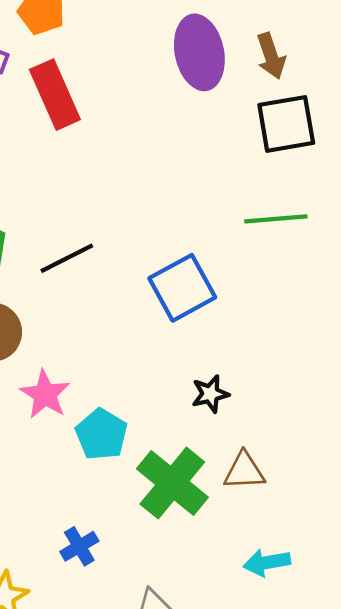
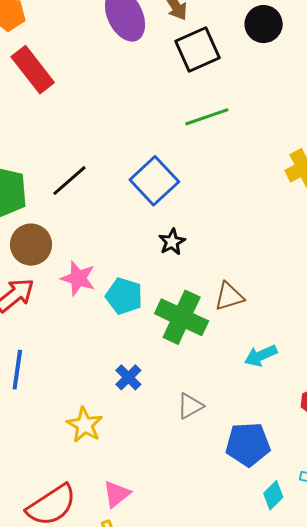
black star: (210, 394) -> (172, 242), moved

